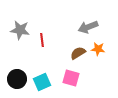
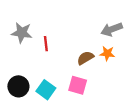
gray arrow: (88, 27) -> (112, 29), moved
cyan square: (42, 82) -> (46, 90), turned -30

